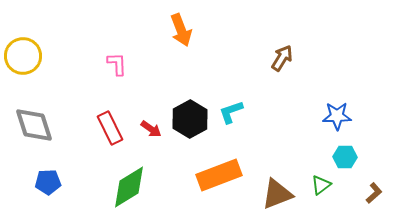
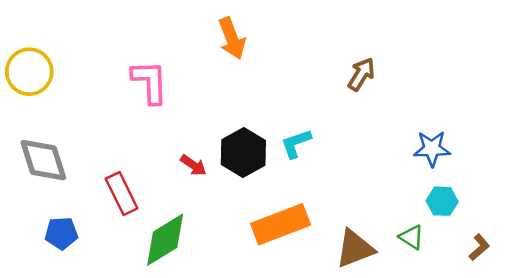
pink L-shape: (117, 64) -> (150, 82), size x1.5
red rectangle: (110, 128) -> (122, 193), moved
green triangle: (321, 185) -> (411, 237), turned -50

